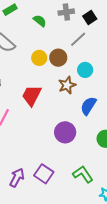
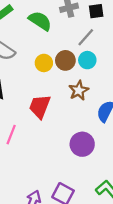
black square: (90, 18) -> (96, 11), turned 32
green semicircle: (40, 21) -> (40, 21), size x1.5
cyan circle: (85, 70) -> (87, 60), moved

